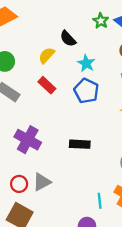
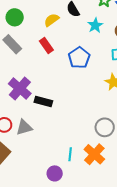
cyan star: (86, 63) -> (95, 25), moved
black rectangle: (80, 144) -> (43, 102), moved

